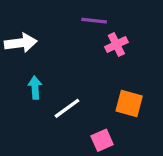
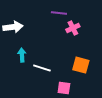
white line: (67, 108) -> (42, 68), turned 54
pink square: (102, 140) -> (64, 88), turned 32

